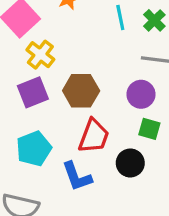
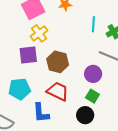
red trapezoid: (94, 136) -> (58, 91), turned -100
black circle: (130, 163) -> (85, 115), moved

